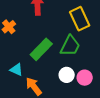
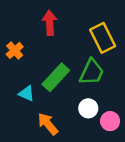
cyan triangle: (16, 70) -> (27, 94), moved
pink circle: (85, 78) -> (110, 121), moved

